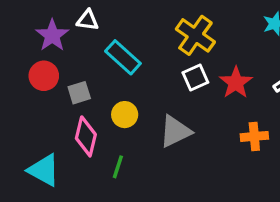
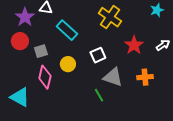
white square: (195, 77) -> (98, 55), moved
gray triangle: (175, 131) -> (113, 77), moved, turned 45
green line: (118, 167) -> (99, 95), moved, turned -48

